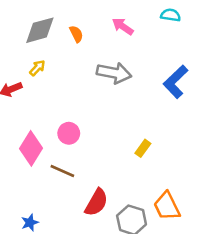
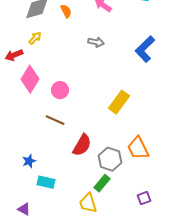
gray arrow: (114, 73) -> (96, 42), size x0.6
pink diamond: (31, 148) -> (30, 79), moved
yellow rectangle: (143, 148) -> (119, 102), size x1.6

